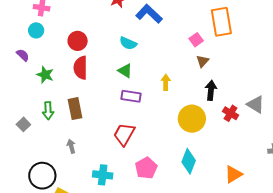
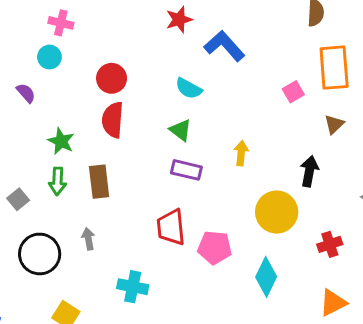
brown triangle: (203, 61) -> (334, 124), moved
green star: (45, 75) -> (61, 141), moved
red cross: (231, 113) -> (330, 244), moved, turned 35
red trapezoid: (124, 134) -> (171, 227), turned -40
pink pentagon: (146, 168) -> (215, 248), moved, turned 30
black circle: (42, 176) -> (40, 254), moved

